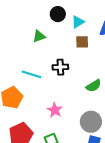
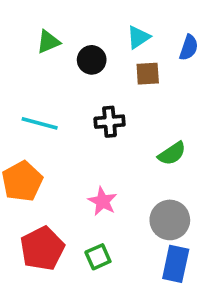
black circle: (58, 14) -> (92, 60), moved
green triangle: (39, 36) -> (48, 42), moved
cyan line: (31, 74) -> (40, 123), moved

